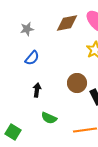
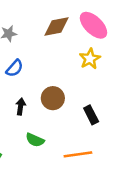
brown circle: (77, 83) -> (53, 98), moved

